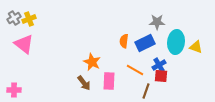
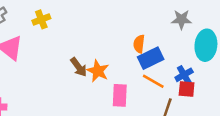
yellow cross: (29, 19) -> (41, 19), moved
blue rectangle: (145, 43) -> (151, 58), moved
brown arrow: (84, 83) -> (79, 67), moved

